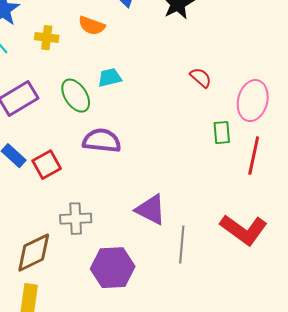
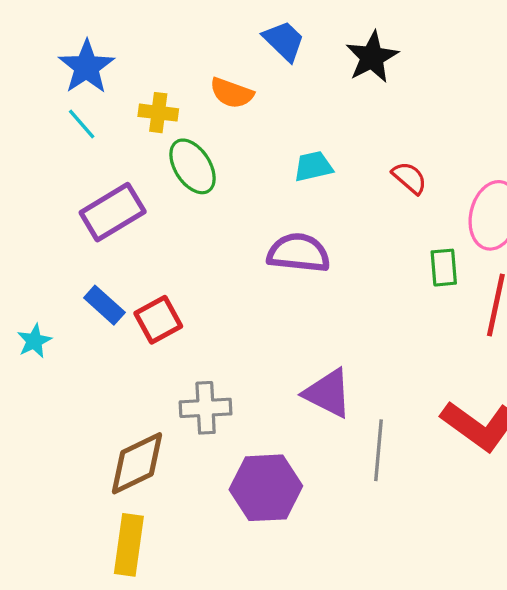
cyan trapezoid: (110, 78) -> (313, 166), moved
green ellipse: (76, 96) -> (193, 166), moved
purple semicircle: (102, 141) -> (299, 253), moved

